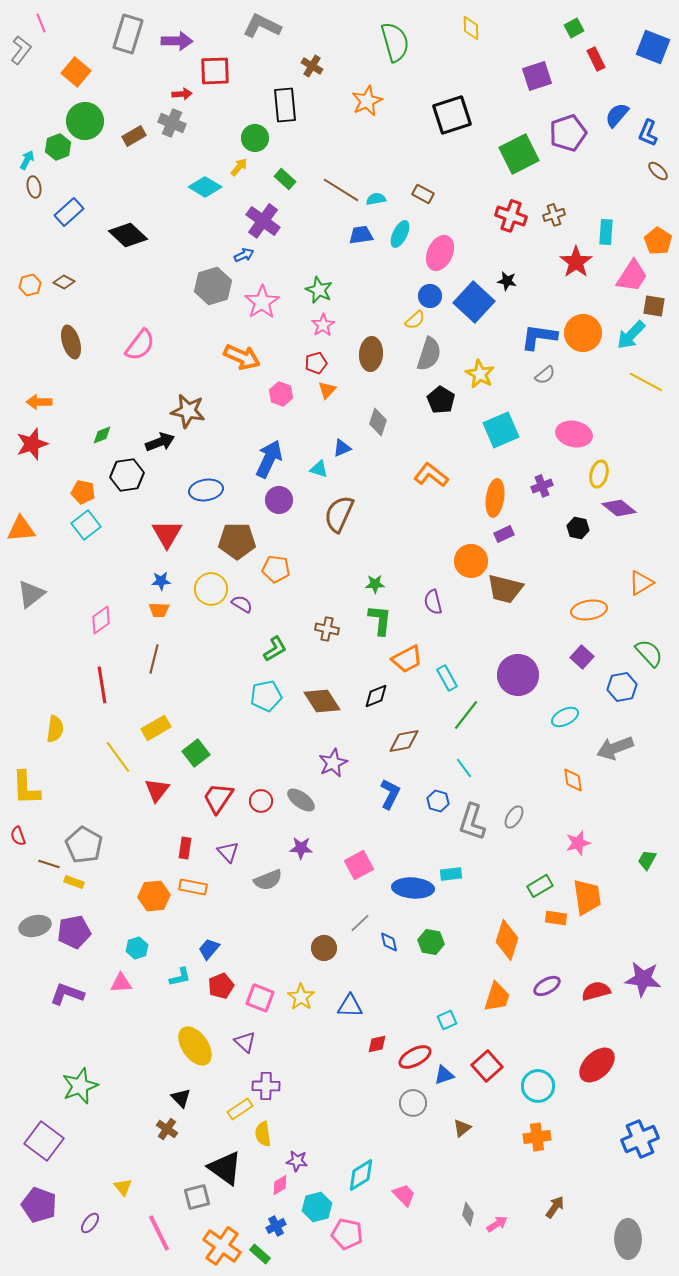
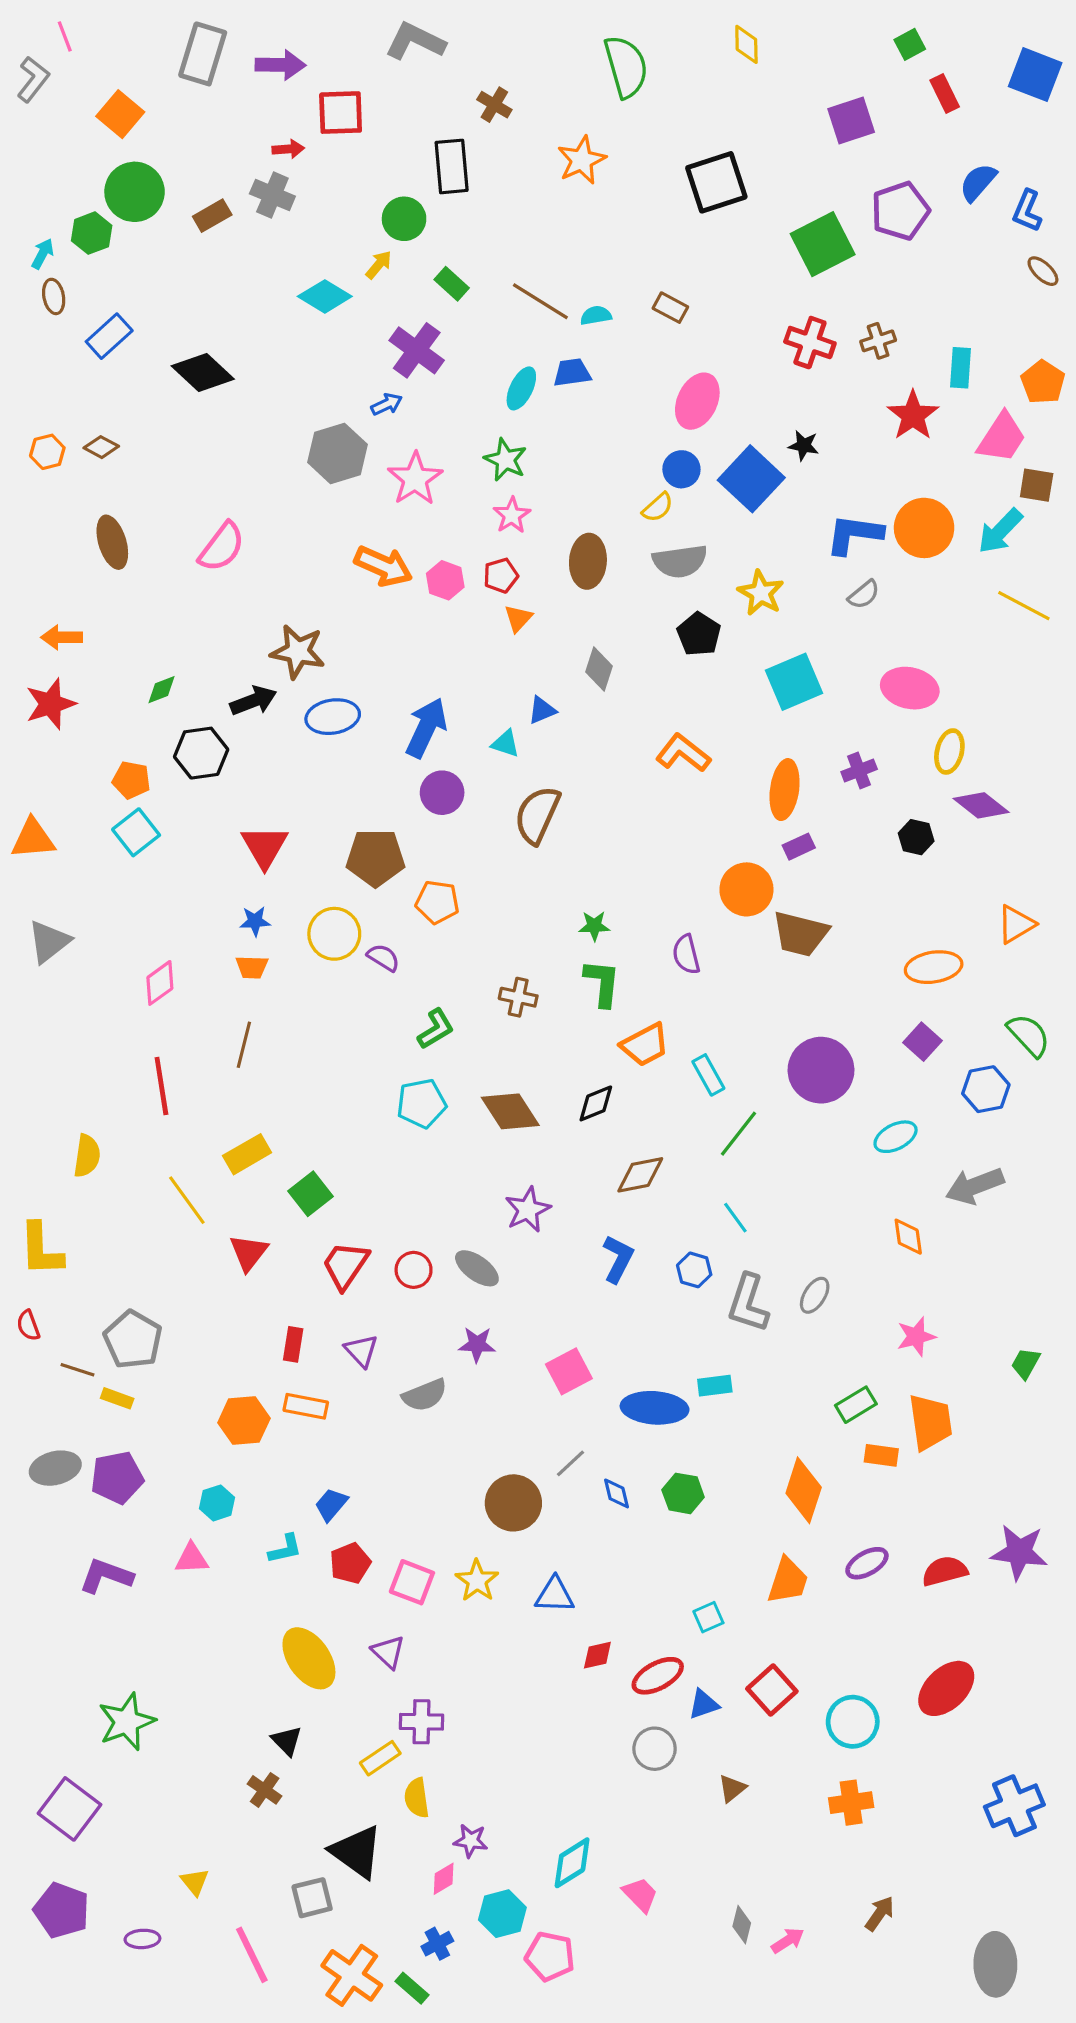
cyan ellipse: (400, 234) -> (521, 388), moved
gray semicircle: (429, 354) -> (680, 561), turned 64
pink hexagon: (281, 394) -> (445, 580), moved
blue ellipse: (206, 490) -> (333, 717), moved
brown circle: (324, 948) -> (513, 1503), size x1.4
purple ellipse: (90, 1223) -> (142, 1939), turned 50

